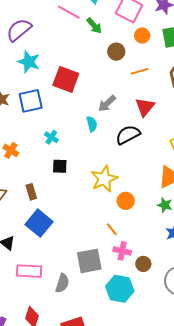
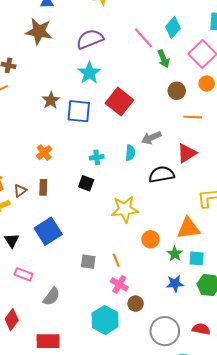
cyan cross: (51, 137) -> (97, 157), moved, turned 32
brown rectangle: (31, 192) -> (43, 187), moved
orange circle: (126, 201) -> (151, 239), moved
gray square: (89, 261) -> (88, 262), moved, size x0.6
pink rectangle: (29, 271) -> (23, 274), size x0.7

